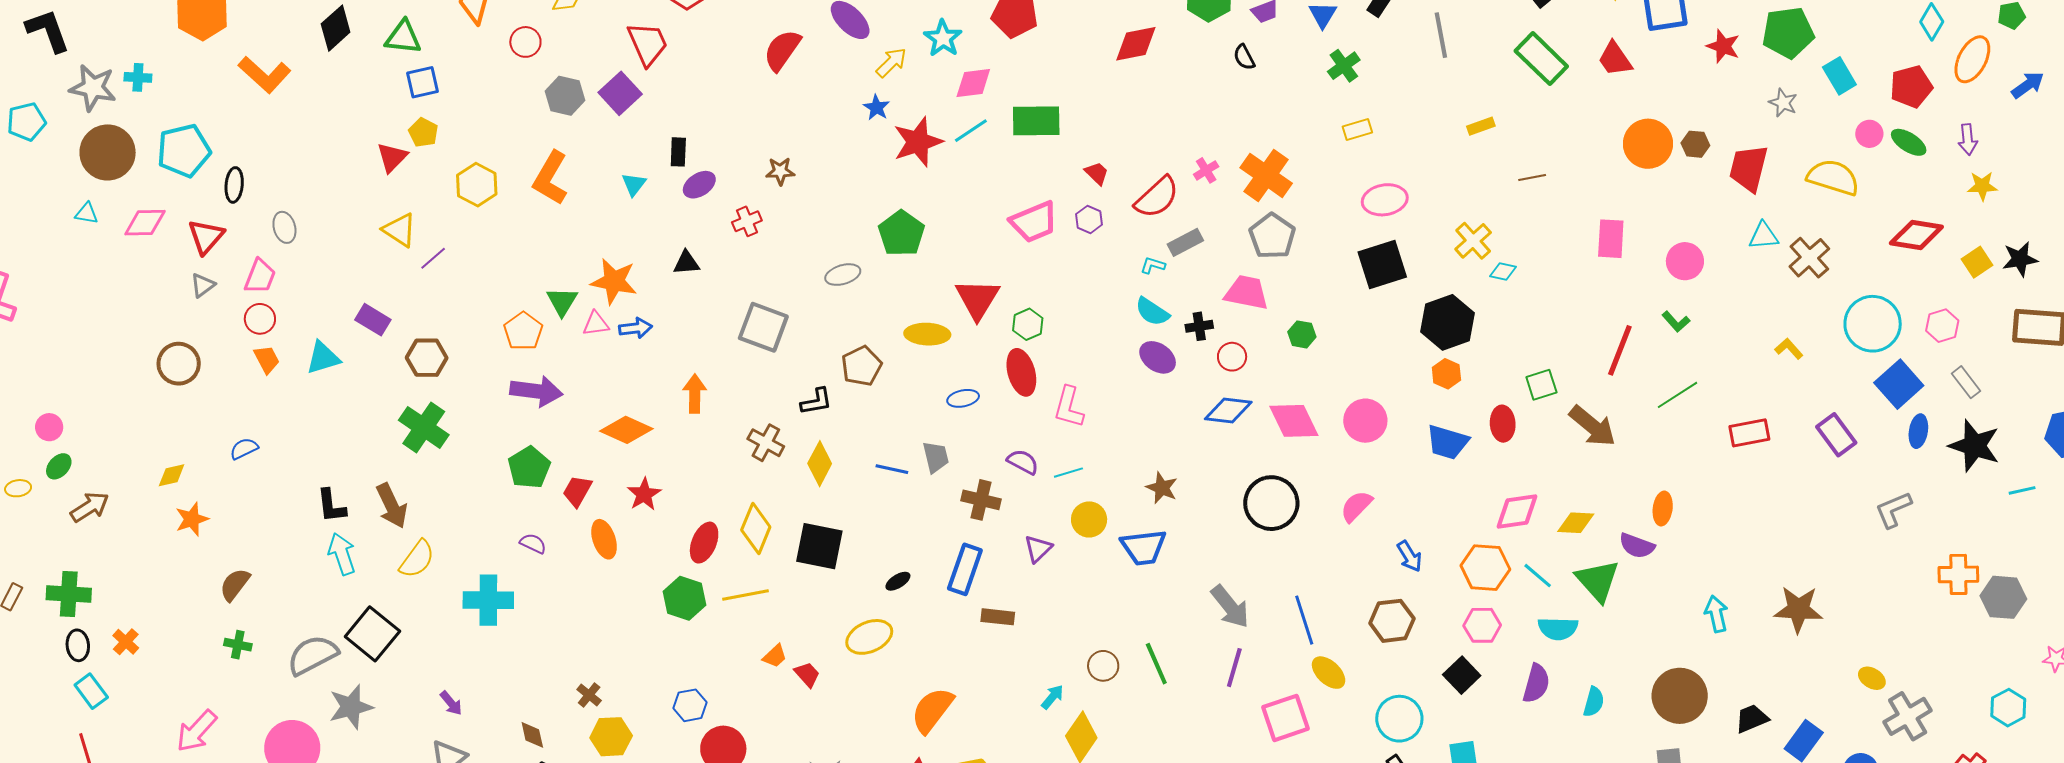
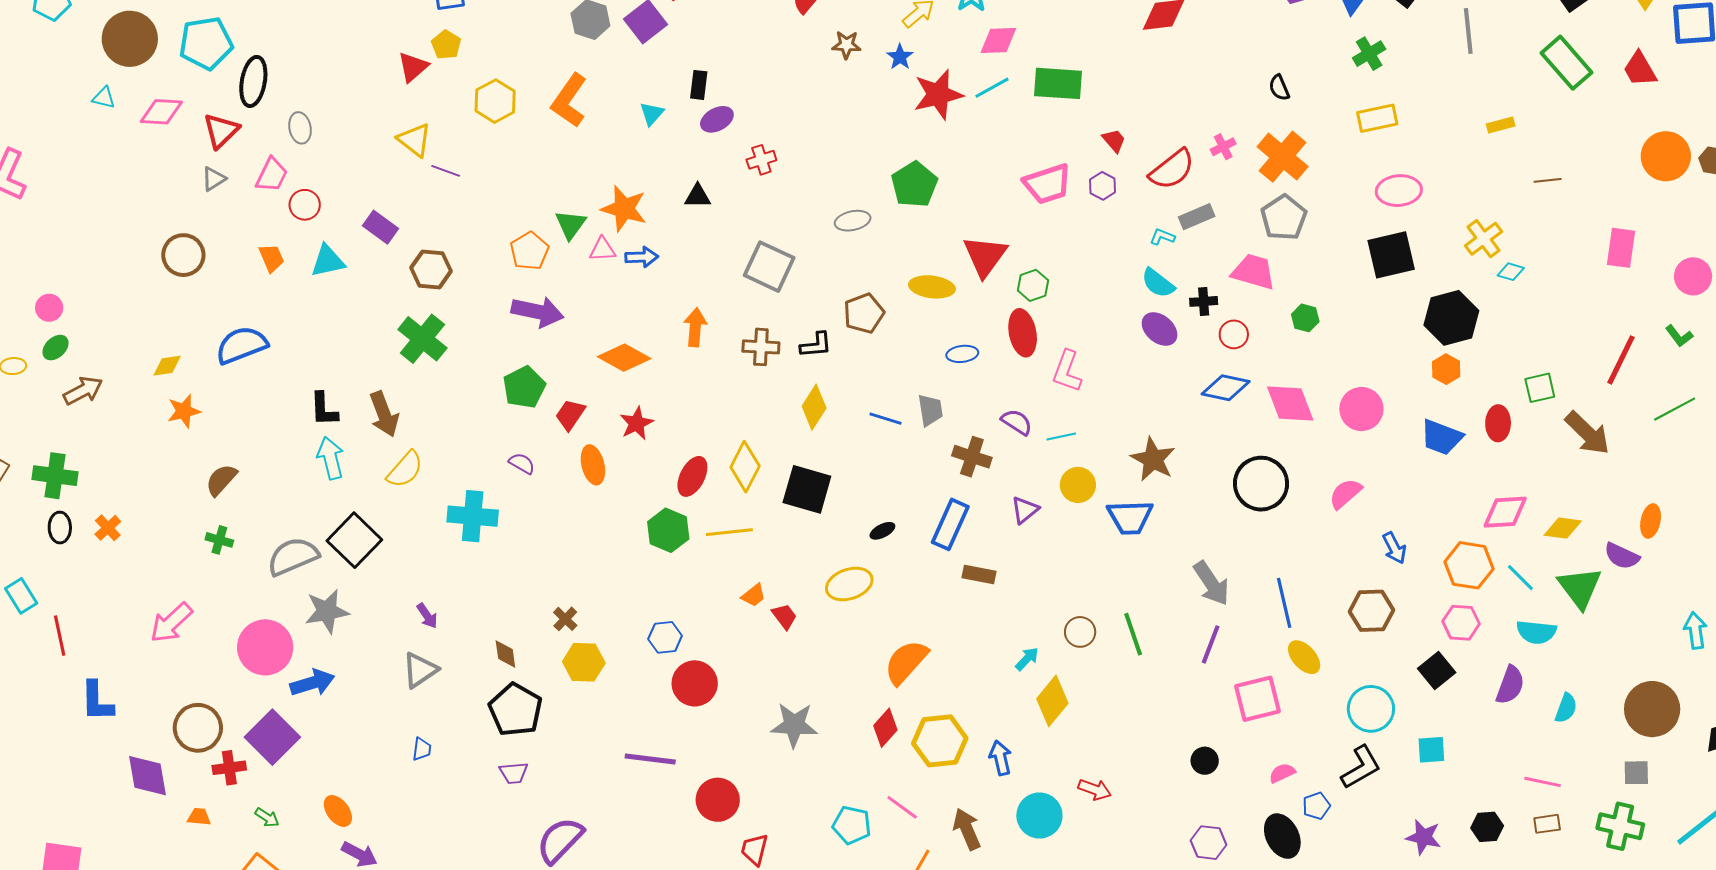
black semicircle: (1244, 57) -> (1279, 88), moved
yellow rectangle: (1357, 130) -> (1377, 118), size x1.4
brown star: (780, 171) -> (846, 45), moved
black ellipse: (234, 185) -> (253, 81), size x1.4
purple line: (433, 258) -> (446, 171), turned 56
red circle: (260, 319) -> (305, 205), moved
brown cross: (766, 443) -> (761, 347), moved, turned -30
blue semicircle: (244, 449) -> (242, 345), size x1.8
brown star: (1162, 488) -> (1153, 459), size x1.4
cyan rectangle: (91, 691) -> (21, 596), moved

